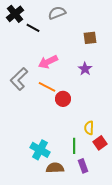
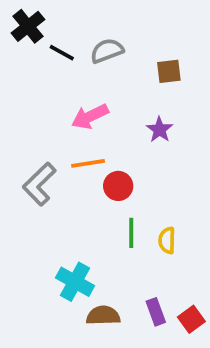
gray semicircle: (57, 13) -> (107, 51), moved
gray L-shape: (19, 79) -> (39, 184), moved
orange line: (47, 87) -> (88, 163), turned -36
red square: (100, 143) -> (191, 319), moved
green line: (74, 146) -> (131, 233), moved

